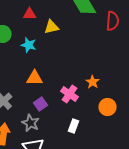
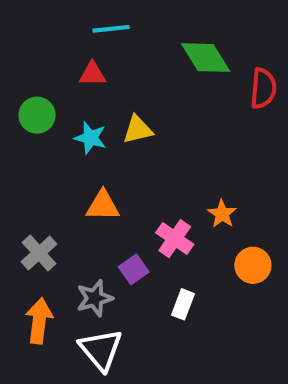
yellow triangle: (52, 27) -> (138, 130), moved
purple square: (41, 104) -> (134, 269), moved
gray star: (31, 123) -> (95, 298), turned 30

